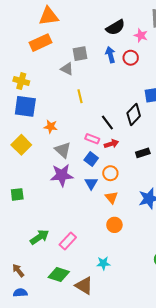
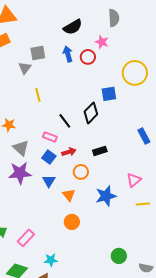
pink star: (141, 35) -> (102, 42), moved
gray triangle: (67, 69) -> (25, 68), turned 40
red arrow: (111, 144) -> (69, 152), moved
orange circle: (110, 173) -> (81, 172), moved
cyan star: (103, 263) -> (51, 260), moved

